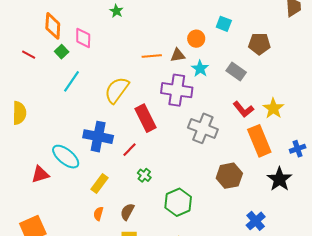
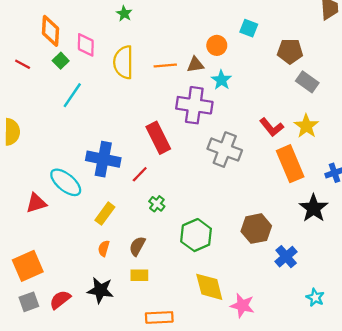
gray rectangle: (236, 71) -> (307, 82), moved
yellow semicircle: (117, 90) -> (123, 62), moved, turned -36
brown hexagon: (229, 176) -> (256, 229), moved

